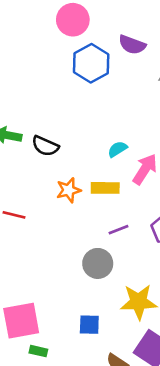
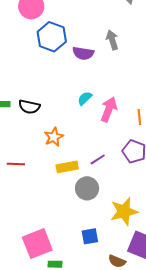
purple semicircle: (132, 45) -> (83, 53), moved
yellow rectangle: (105, 188) -> (67, 167), moved

